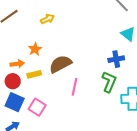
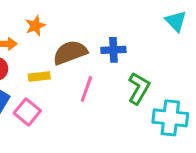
blue cross: (116, 59) -> (113, 50), moved
yellow rectangle: (34, 74) -> (39, 77), moved

